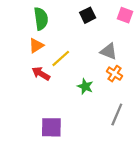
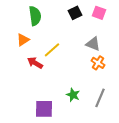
pink square: (125, 15) -> (99, 13), moved
orange triangle: (36, 46) -> (23, 40), moved
green star: (85, 86) -> (73, 95), moved

